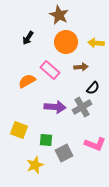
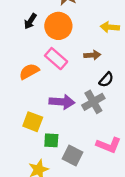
orange circle: (66, 42) -> (58, 26), moved
yellow square: (19, 130) -> (33, 122), moved
gray square: (64, 153) -> (72, 156), turned -36

